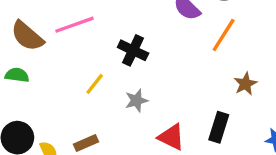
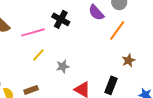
pink line: (74, 25) -> (33, 32), moved
black cross: (133, 50) -> (61, 19), moved

